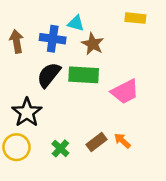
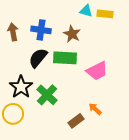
cyan triangle: (76, 23) -> (86, 11), moved
brown rectangle: (97, 142) -> (76, 121), moved
green cross: (60, 148) -> (47, 95), moved, size x1.5

